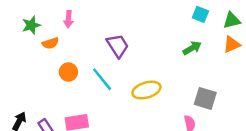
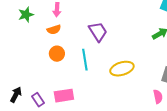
orange semicircle: (50, 43) -> (54, 30), moved
cyan line: (102, 79) -> (85, 60), turned 30

